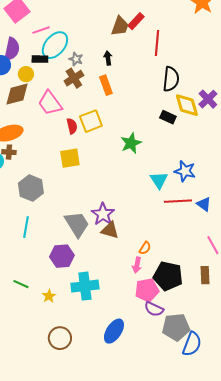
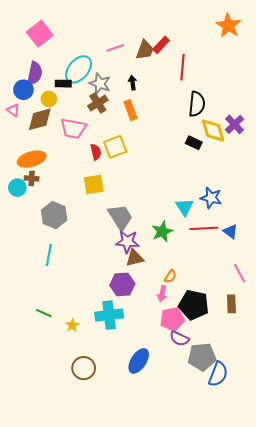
pink line: (41, 30) -> (115, 48), moved
gray star: (76, 59) -> (100, 84), size x1.5
pink trapezoid: (50, 103) -> (73, 128), turned -44
green star: (131, 143) -> (162, 231), moved
purple star: (103, 214) -> (127, 242), turned -30
gray trapezoid: (77, 224) -> (120, 217), moved
brown triangle: (110, 230) -> (135, 258), turned -30
purple hexagon: (62, 256) -> (122, 284), moved

